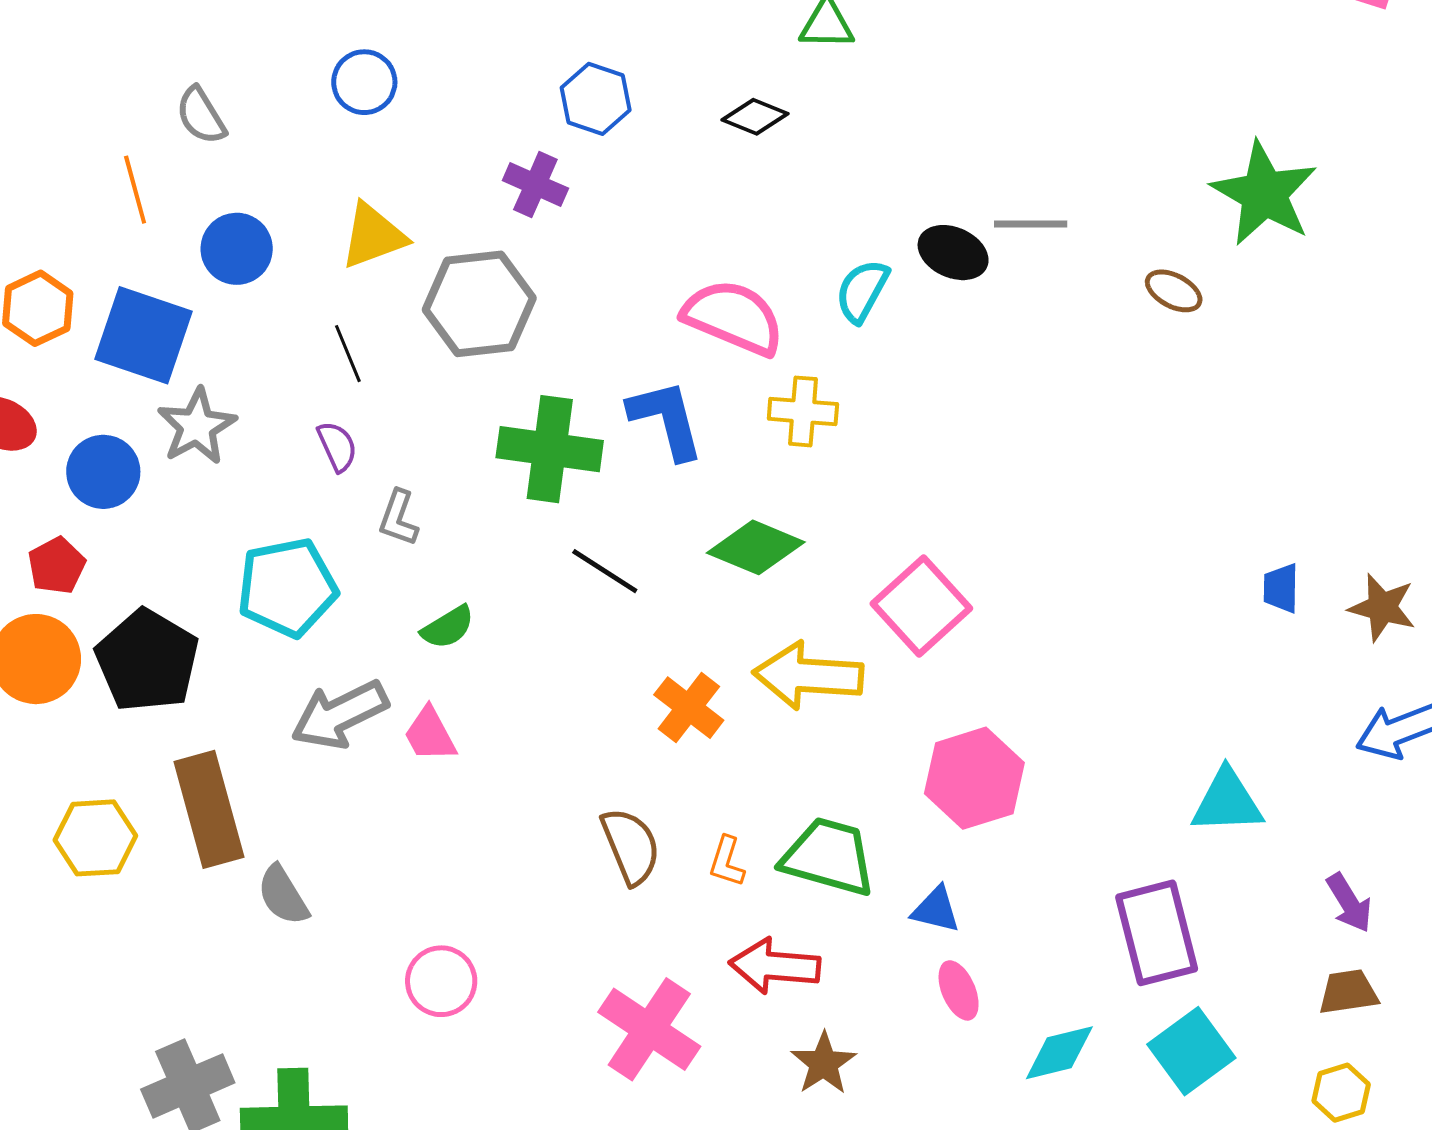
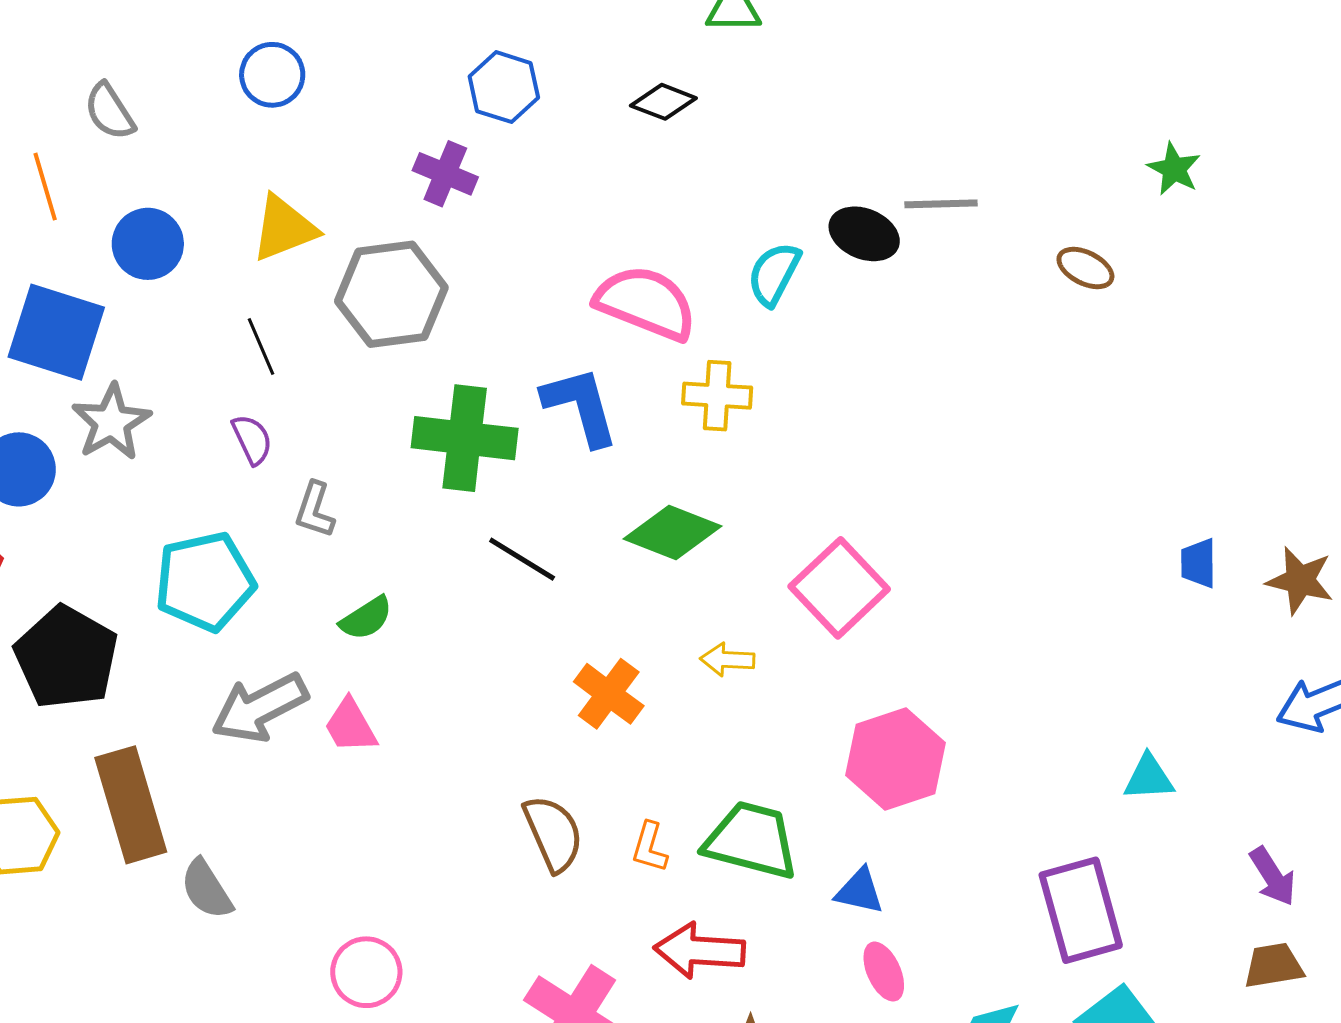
green star: (1264, 194) -> (1174, 169), size x0.5
yellow arrow: (808, 676) -> (727, 660), size x0.5
cyan triangle: (1227, 802) -> (1149, 778), size x0.7

